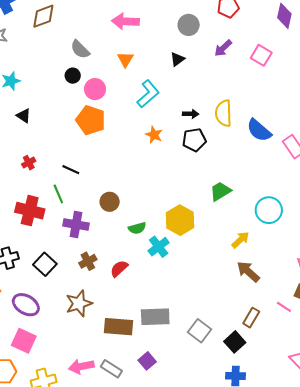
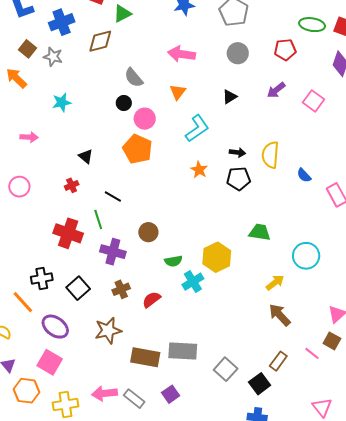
gray circle: (189, 25) -> (238, 53), moved
black triangle: (24, 116) -> (86, 156), moved
blue semicircle: (259, 130) -> (304, 175), size x0.6
green trapezoid: (220, 191) -> (260, 232), turned 35

